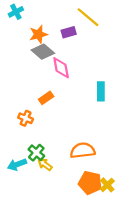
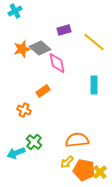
yellow line: (88, 17) -> (94, 42), moved
orange star: (38, 34) -> (22, 49), moved
yellow arrow: (45, 164) -> (67, 162), moved, turned -80

